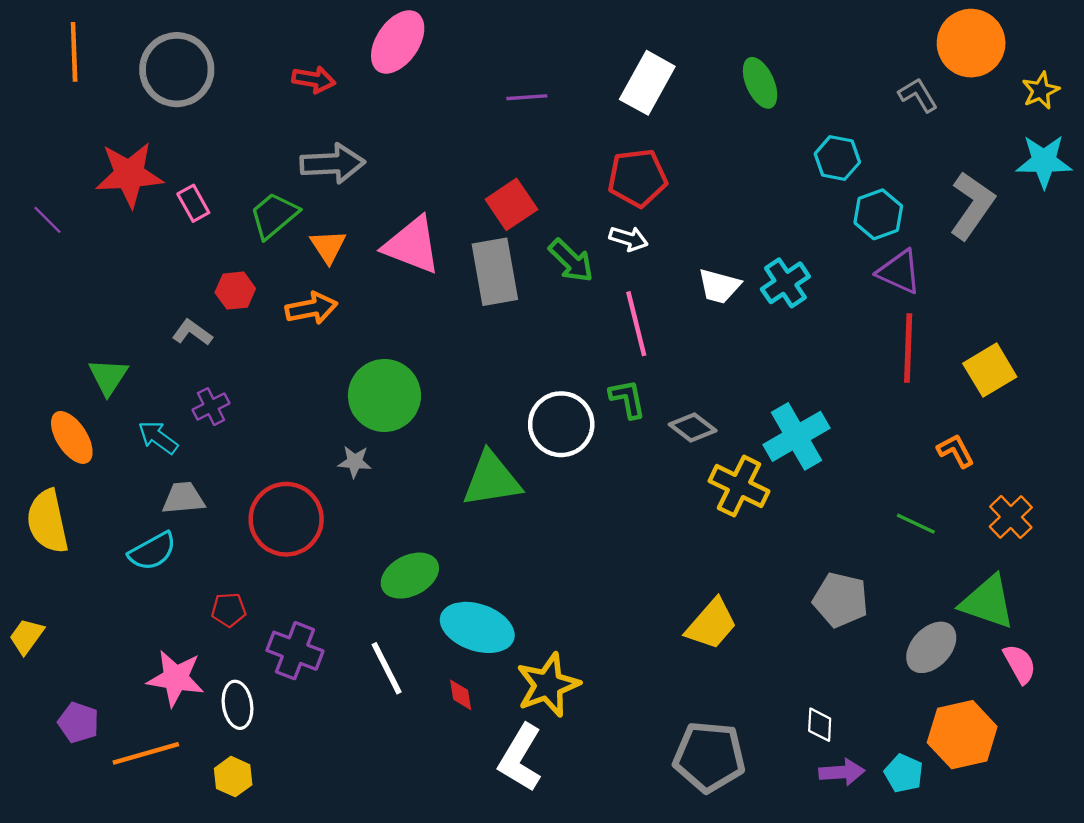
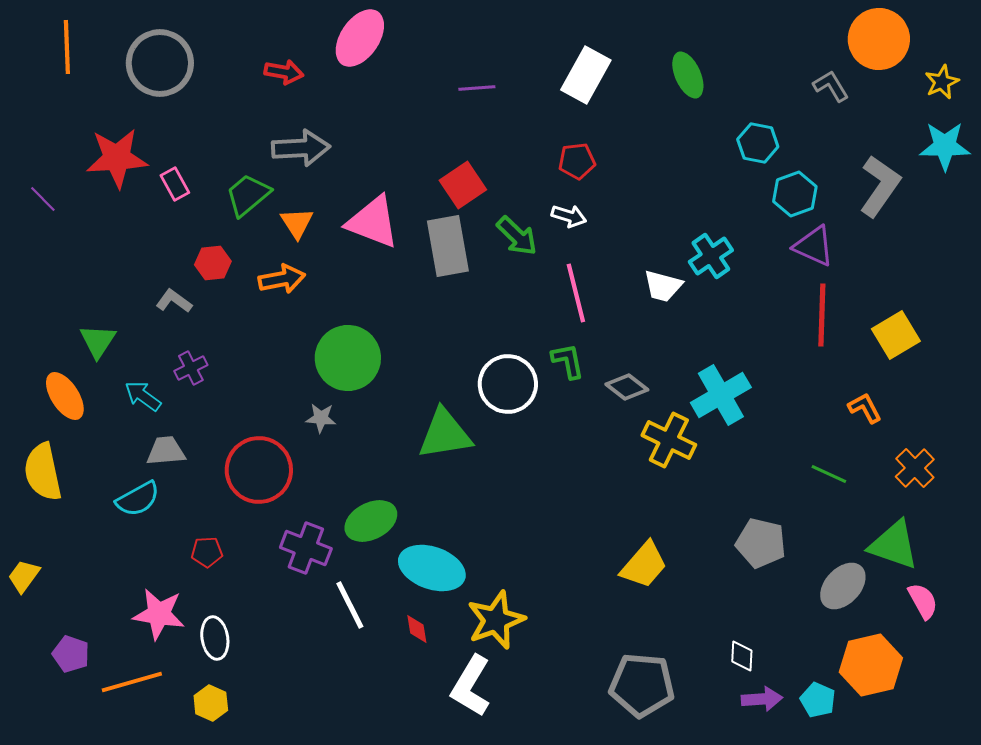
red pentagon: (637, 178) -> (577, 161), size x0.7
white trapezoid: (719, 286) -> (663, 286), moved
purple cross: (295, 651) -> (306, 548), moved

